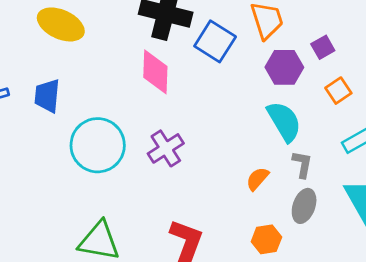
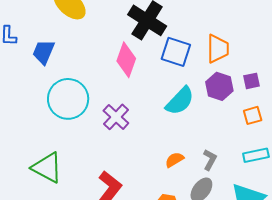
blue square: (215, 41) -> (176, 52), turned -32
cyan semicircle: (284, 121) -> (180, 101), moved, turned 56
purple cross: (166, 148) -> (116, 117), turned -32

